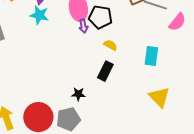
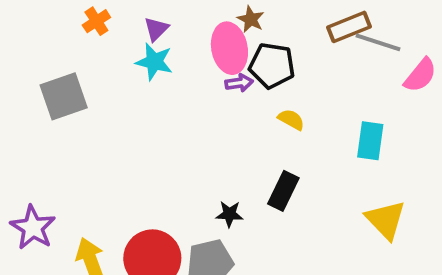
purple arrow: (83, 26) -> (239, 83), turned -88
black rectangle: (105, 71) -> (283, 191), moved

